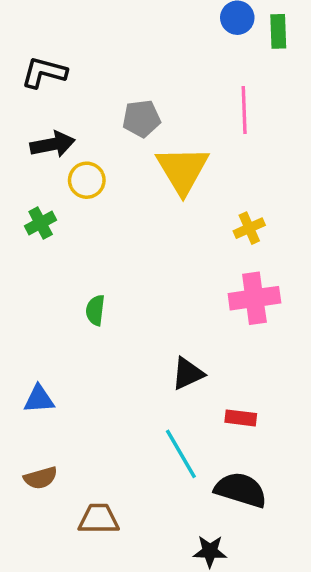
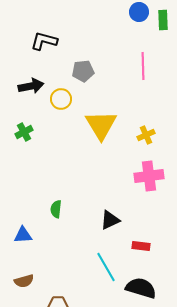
black L-shape: (44, 72) -> (44, 41), moved
yellow triangle: (183, 170) -> (101, 125), moved
yellow circle: (87, 180) -> (61, 99), moved
green semicircle: (95, 310) -> (56, 209), moved

